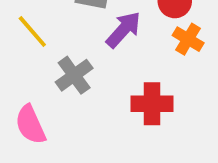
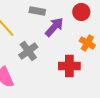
orange cross: (188, 39) -> (87, 43), moved

